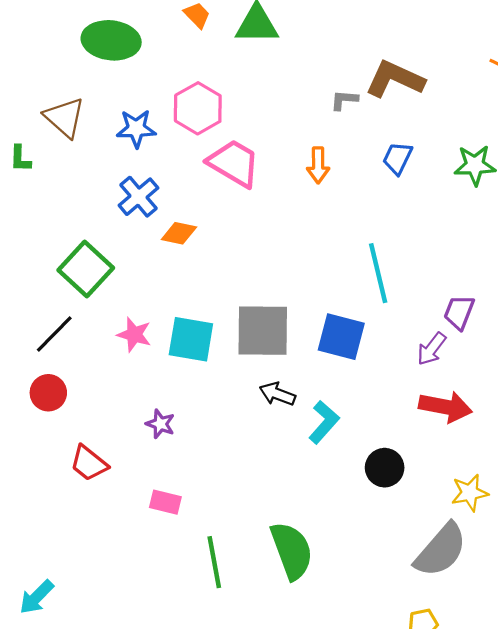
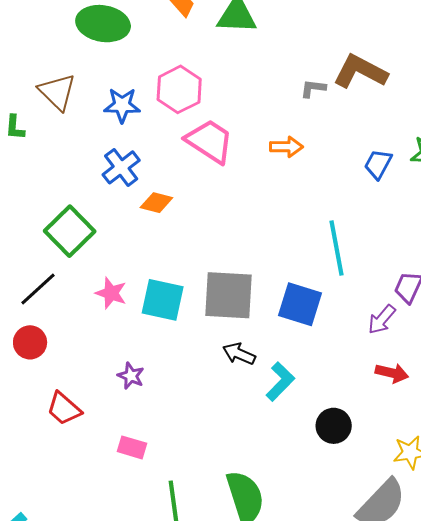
blue trapezoid: (397, 158) -> (378, 164), moved
orange arrow: (318, 165) -> (286, 147), turned -92
red arrow: (445, 407) -> (392, 373), size x0.7

